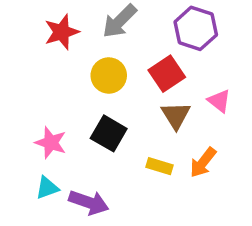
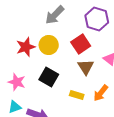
red star: (62, 32) -> (26, 47), moved

